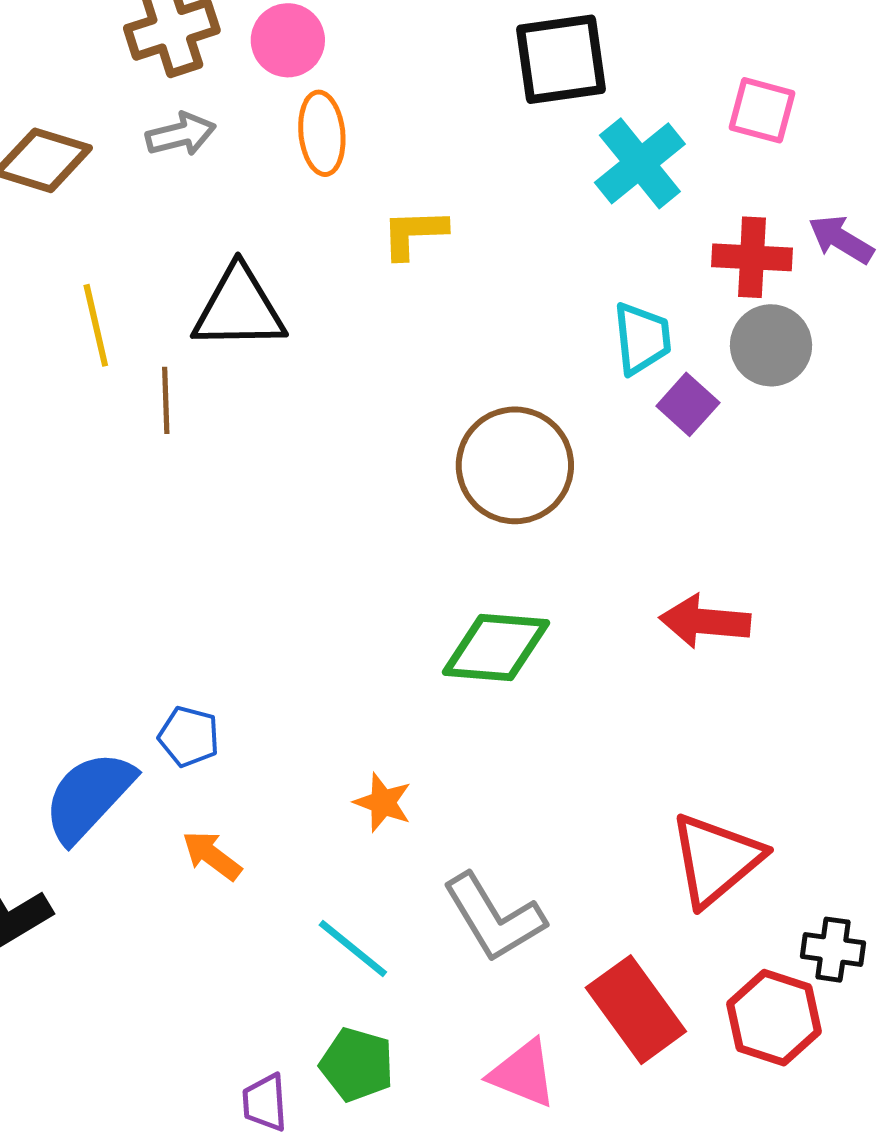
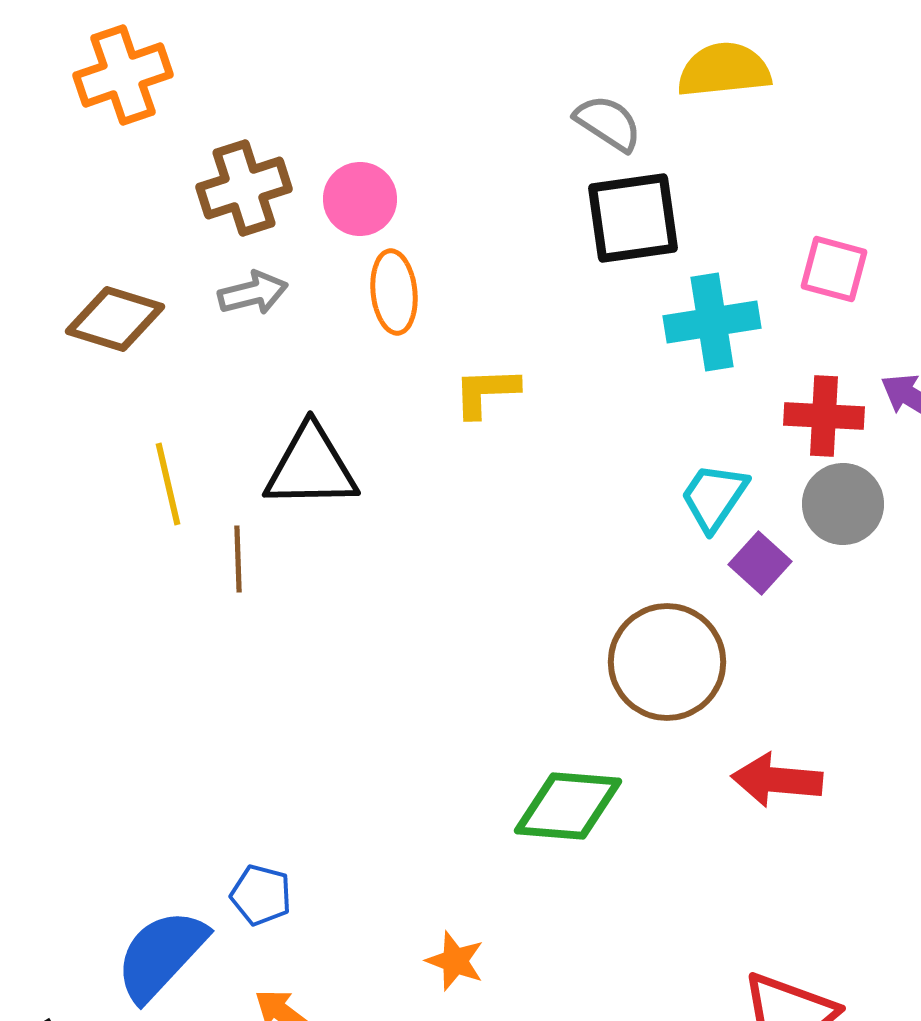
cyan cross: (640, 163) -> (712, 322), turned 30
cyan trapezoid: (642, 338) -> (714, 497), turned -140
brown circle: (515, 465) -> (667, 662), moved

